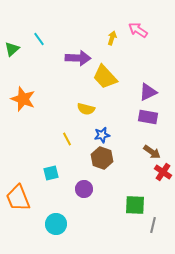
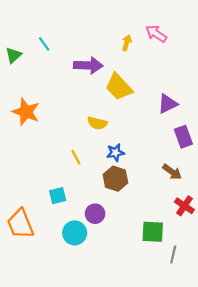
purple rectangle: (148, 117) -> (183, 137), moved, turned 60
red cross: (163, 172) -> (184, 206), moved
cyan circle: (56, 224) -> (75, 233), moved

